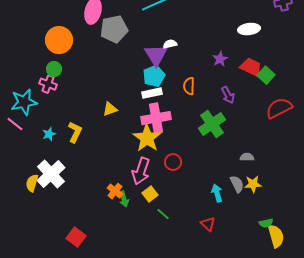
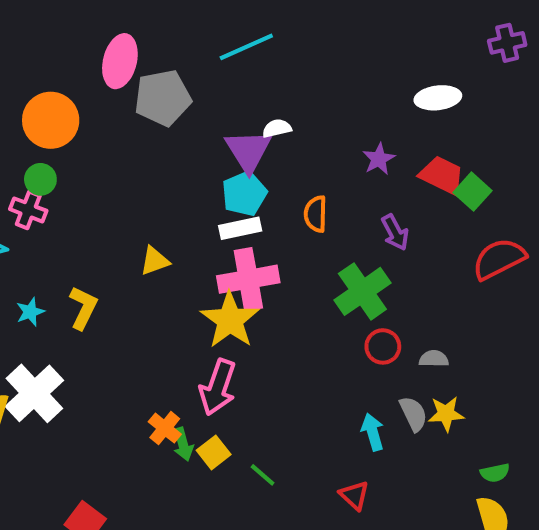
red circle: (173, 162) -> (383, 346), moved
yellow square: (150, 194) -> (214, 452), moved
green semicircle: (266, 223) -> (495, 473), moved

